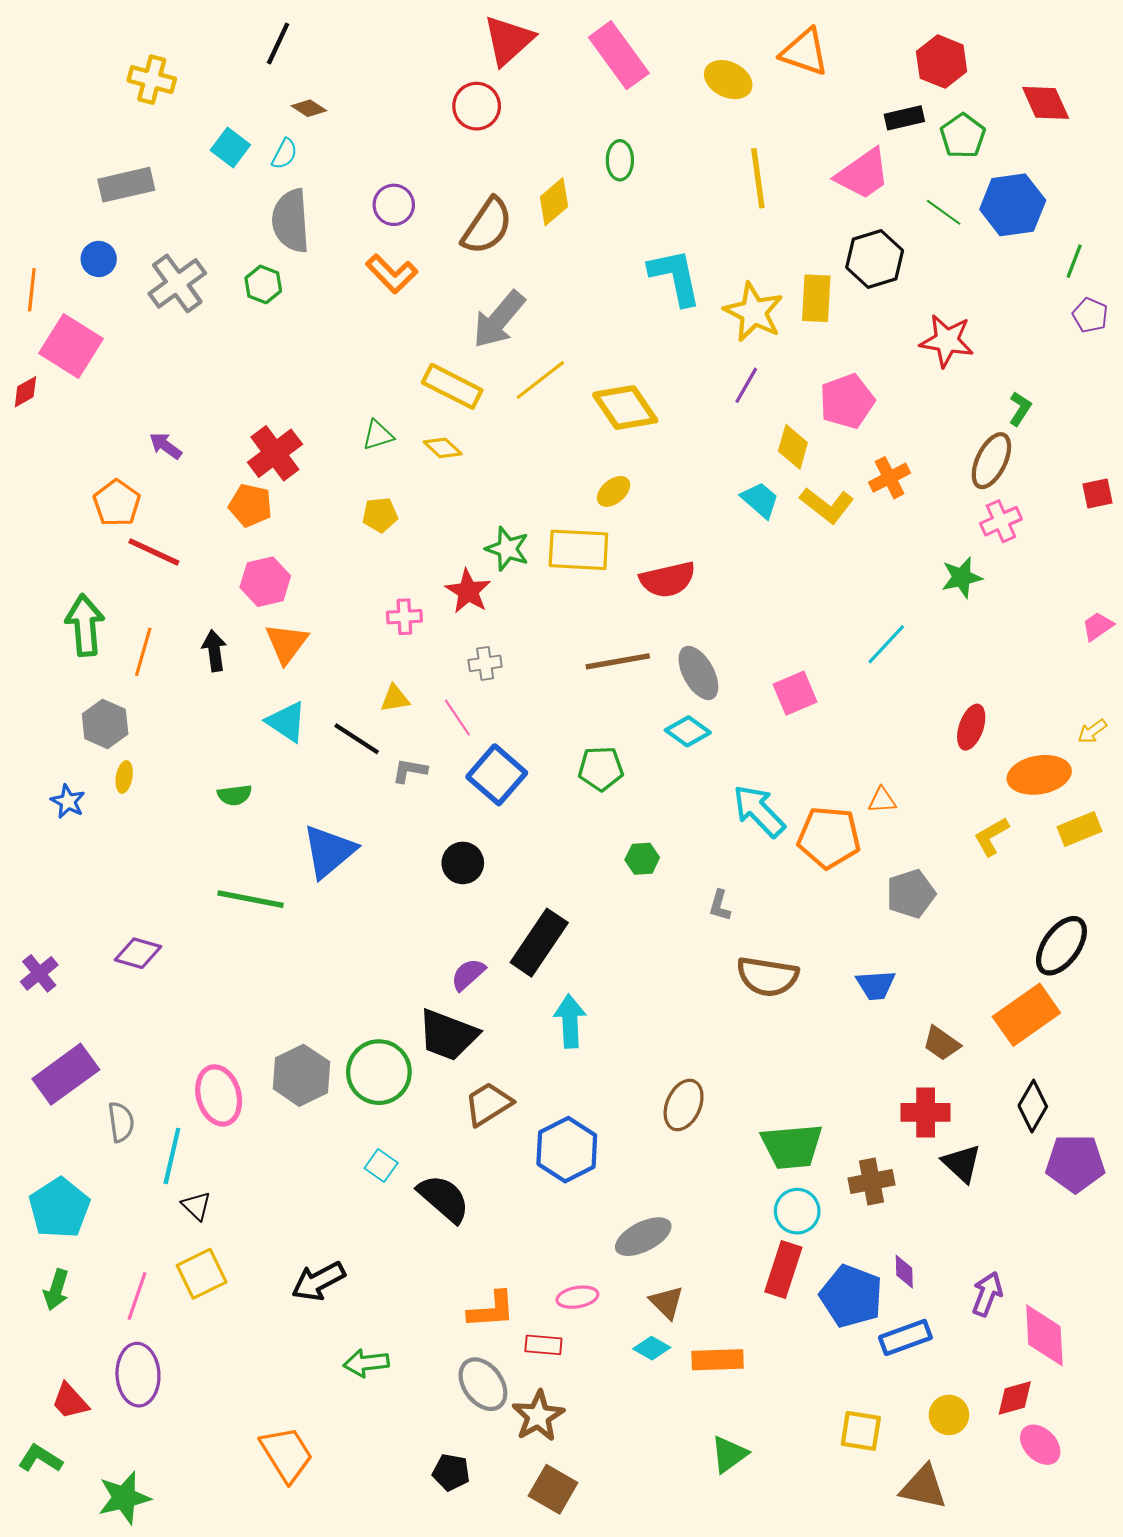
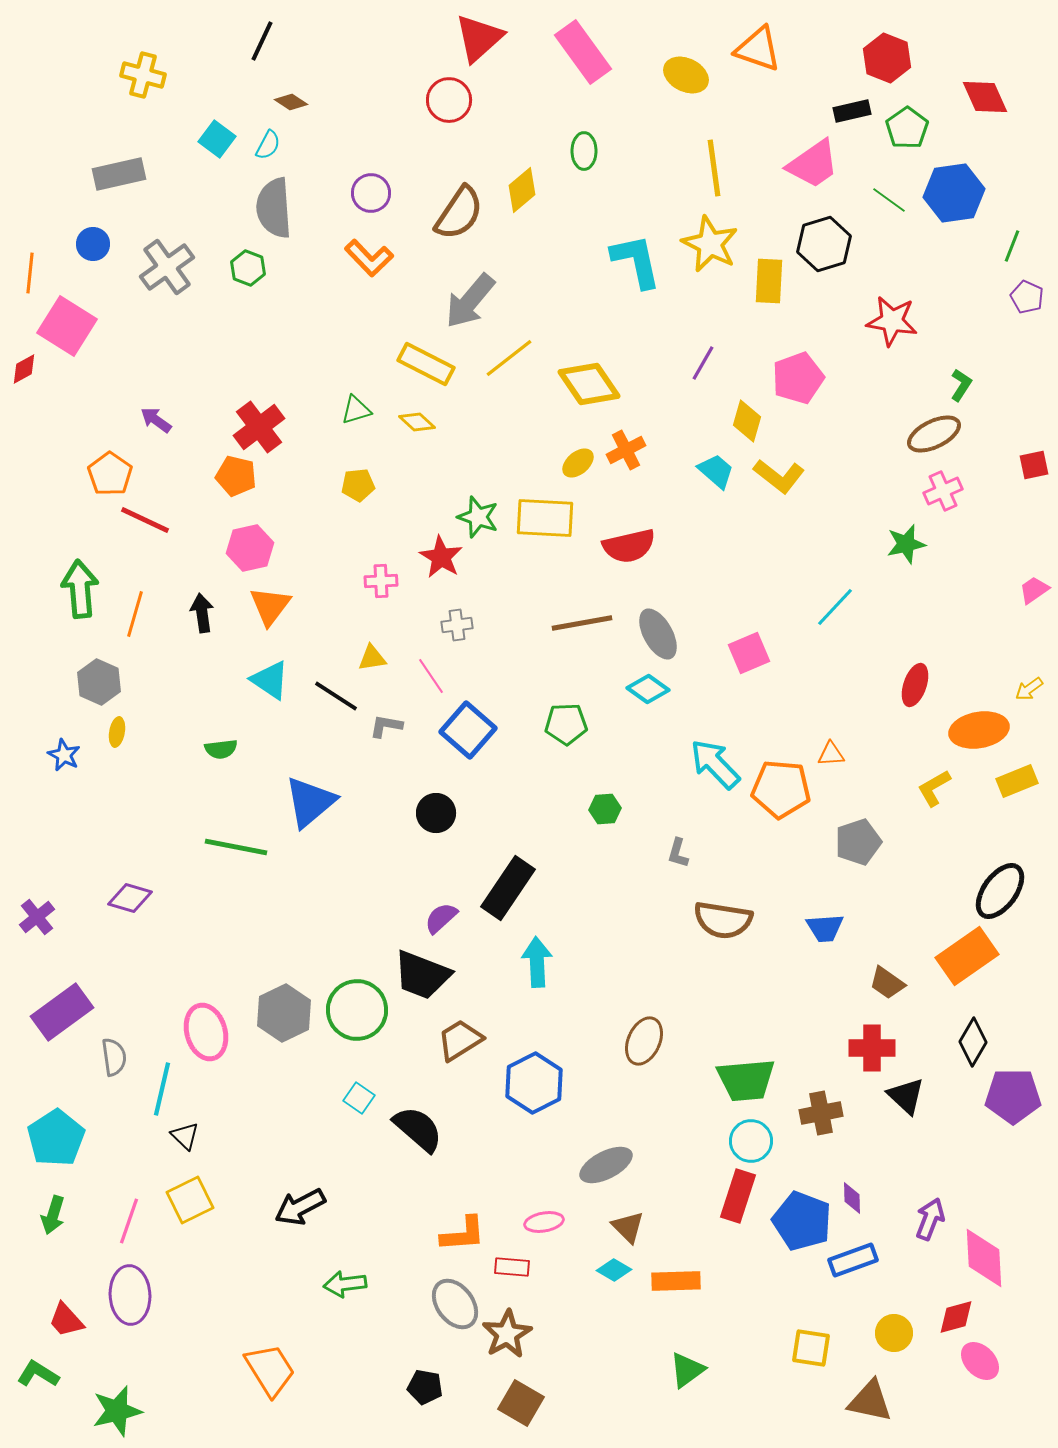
yellow star: (754, 312) -> (710, 244), moved
brown ellipse: (991, 461) -> (934, 434), turned 38
orange cross: (890, 478) -> (626, 450), moved

